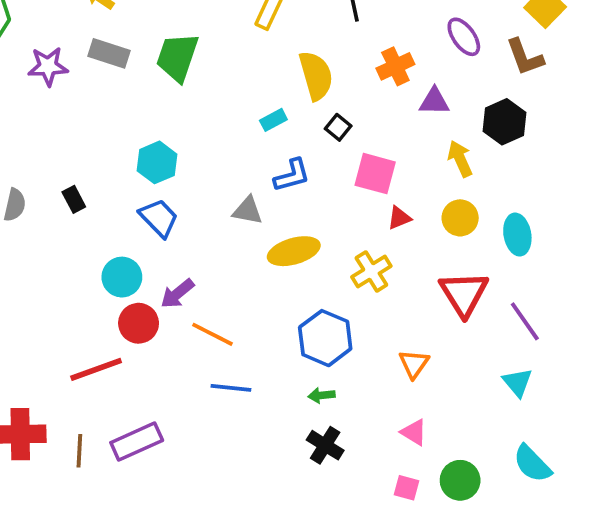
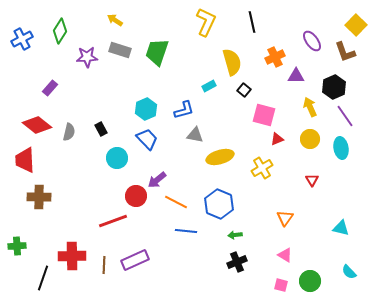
blue L-shape: (292, 175) -> (184, 110), moved
cyan circle: (122, 277) -> (117, 158), moved
red triangle: (464, 294) -> (312, 180), size x0.5
purple line: (525, 321) -> (345, 116), moved
blue hexagon: (325, 338) -> (219, 204), moved
cyan triangle: (517, 382) -> (341, 228), turned -36
black cross: (325, 445) -> (237, 262), turned 36
cyan semicircle: (532, 464) -> (349, 272), size x0.7

